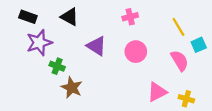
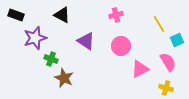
black rectangle: (28, 17) -> (16, 15), moved
pink semicircle: (180, 61) -> (168, 62), moved
pink triangle: (157, 92) -> (140, 69), moved

